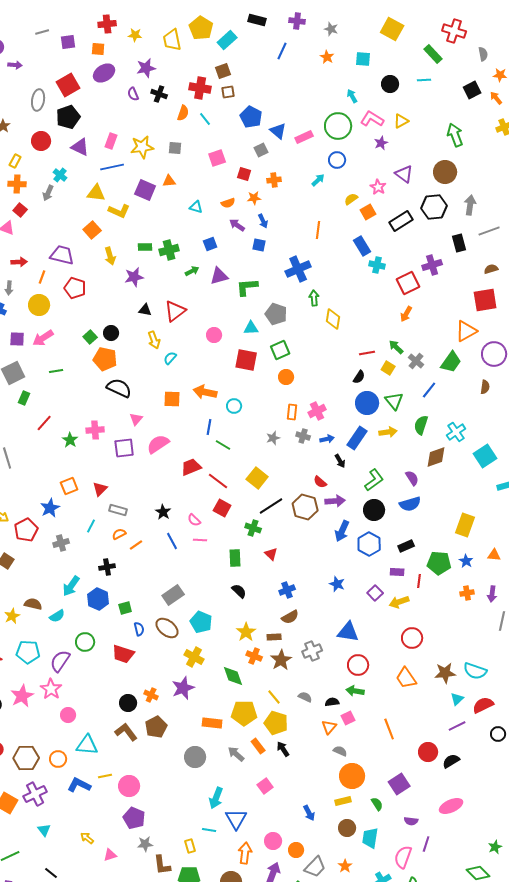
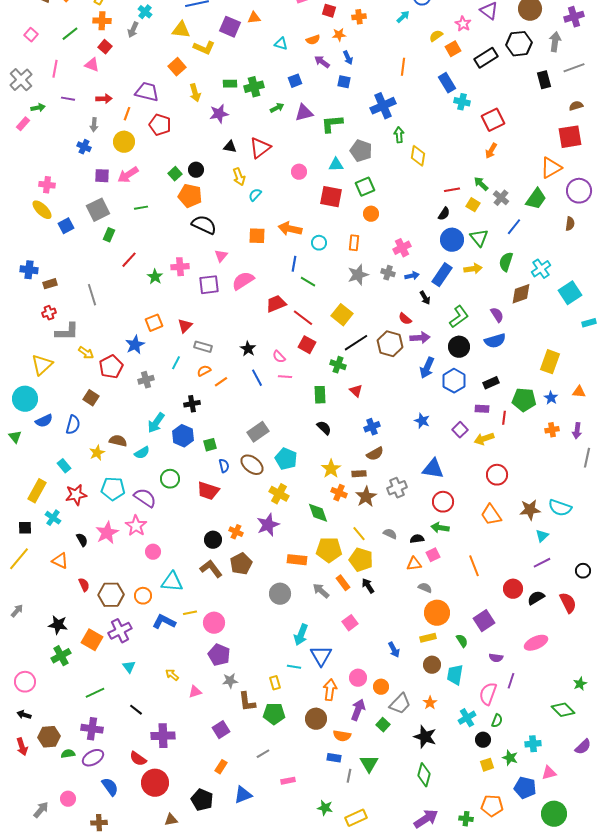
purple cross: (432, 265) -> (574, 17), moved
orange rectangle: (292, 412) -> (354, 243), moved
gray star: (273, 438) -> (358, 275), size x1.5
purple semicircle: (60, 661) -> (145, 498), turned 90
red semicircle: (483, 705) -> (568, 603), moved, turned 90
orange triangle: (329, 727) -> (414, 564), turned 42

